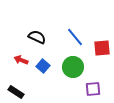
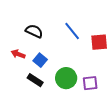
green circle: (73, 67) -> (66, 78), moved
black rectangle: (16, 92) -> (35, 80), moved

